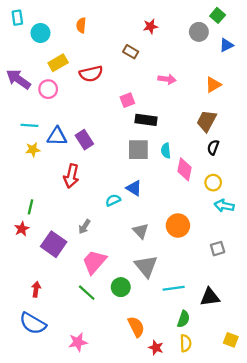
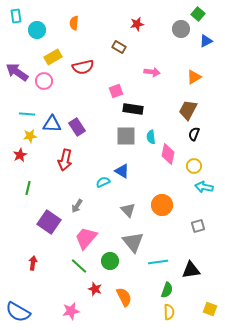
red star: (22, 229) -> (20, 155), moved
blue semicircle: (33, 323) -> (18, 312), moved
red star: (156, 348) -> (95, 289), moved

